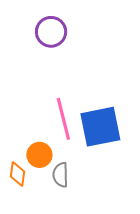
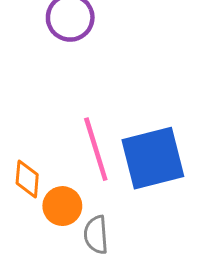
orange diamond: (18, 174) -> (27, 179), moved

